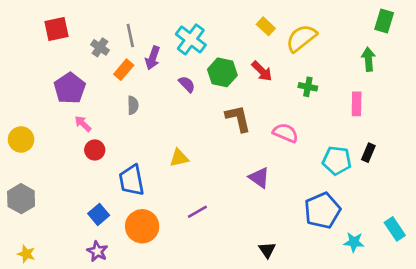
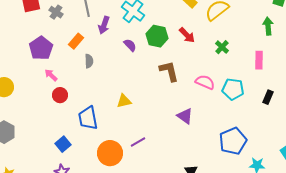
gray cross: (100, 47) -> (56, 12), moved
orange rectangle: (124, 70) -> (76, 41), moved
green cross: (308, 87) -> (222, 47), turned 32
cyan pentagon: (337, 161) -> (233, 89), moved
orange circle: (142, 226) -> (110, 153), moved

